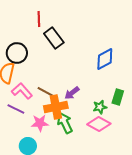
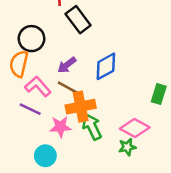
blue diamond: (105, 59) -> (106, 66), moved
purple arrow: (72, 93) -> (67, 65), moved
green star: (100, 107) -> (127, 147), moved

